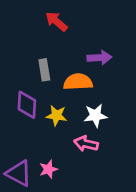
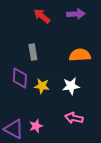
purple arrow: (99, 58) -> (76, 14), moved
orange semicircle: (78, 82) -> (80, 55), moved
pink arrow: (86, 144) -> (74, 118), moved

